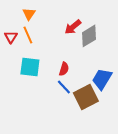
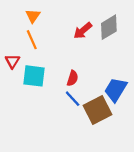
gray diamond: (89, 36) -> (109, 27), moved
red triangle: (11, 37) -> (12, 61), moved

